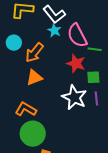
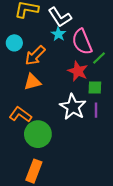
green line: (95, 49) -> (99, 58), turned -56
green circle: (33, 134) -> (38, 134), moved

